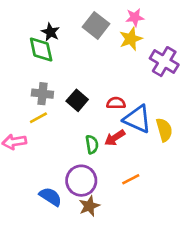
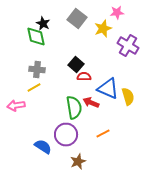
pink star: (135, 17) -> (117, 12), moved
black square: (77, 100) -> (76, 64), moved
red semicircle: (116, 103) -> (84, 76), moved
red arrow: (115, 138) -> (91, 102), turned 56
green semicircle: (92, 144) -> (74, 108), size x1.6
brown star: (89, 206) -> (78, 162), moved

